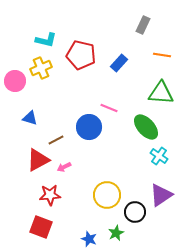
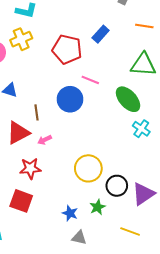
red pentagon: (81, 55) -> (67, 49), moved
brown line: (56, 140) -> (36, 112), turned -70
purple triangle: (161, 195) -> (143, 194), moved

